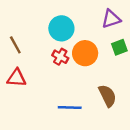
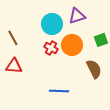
purple triangle: (111, 19) -> (77, 16), moved
brown semicircle: (108, 96) -> (94, 69), moved

